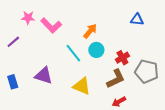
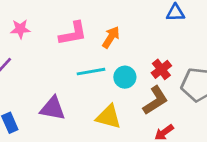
pink L-shape: (51, 25) -> (73, 34), moved, turned -50
cyan circle: (96, 50) -> (125, 77), moved
cyan line: (73, 53) -> (91, 72), turned -54

